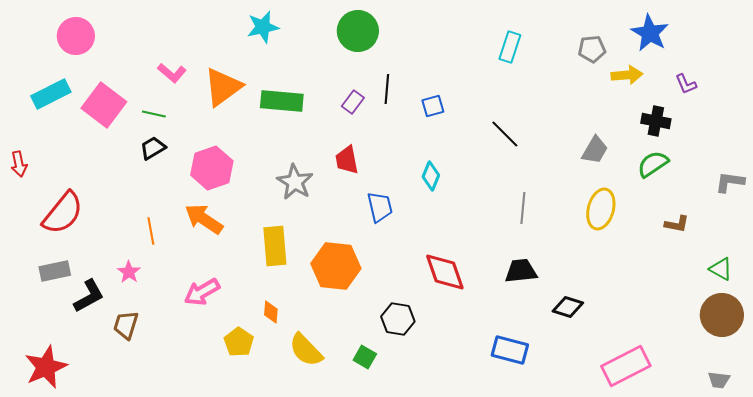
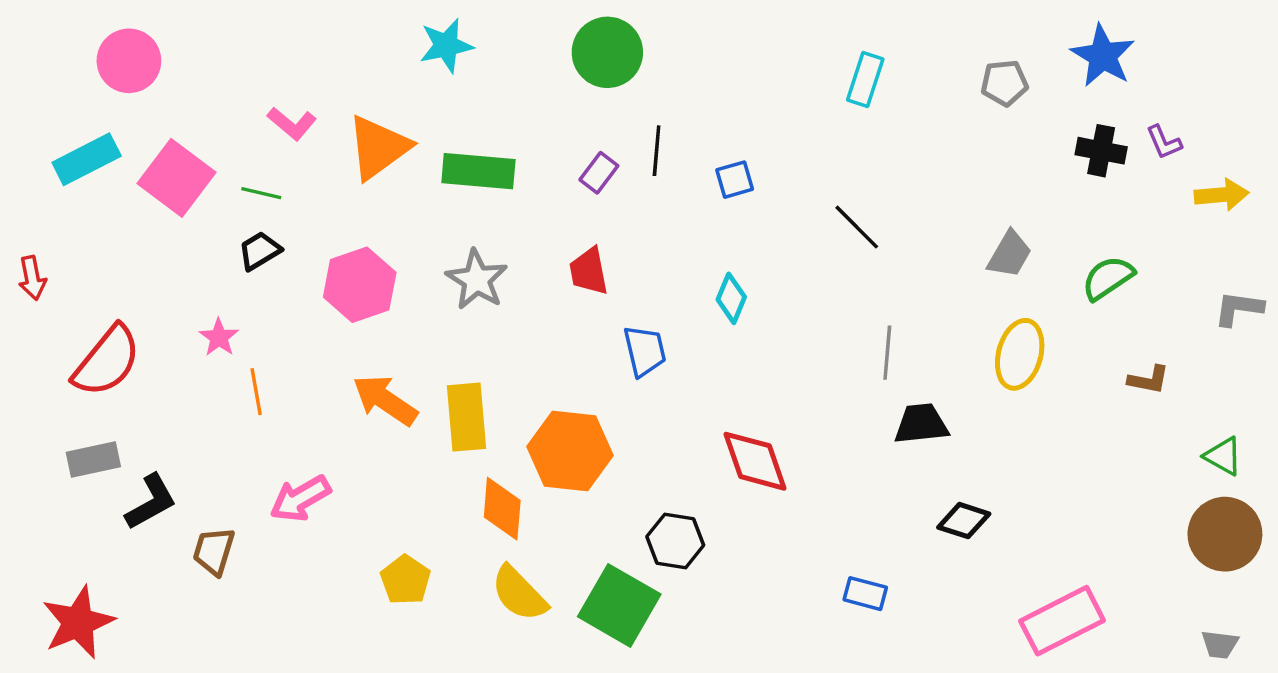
yellow arrow: (627, 75) -> (1222, 195), moved
black cross: (656, 121) -> (1101, 151), moved
gray star: (295, 182) -> (477, 280), moved
orange arrow: (204, 219) -> (385, 400), moved
black trapezoid: (521, 271) -> (921, 424), moved
pink star: (129, 272) -> (219, 337), moved
pink arrow: (202, 292) -> (300, 499), moved
orange diamond: (271, 312) -> (502, 509), moved, size x1.6
blue rectangle: (510, 350) -> (865, 594), size x0.7
green square: (365, 357) -> (619, 605), size x2.0

